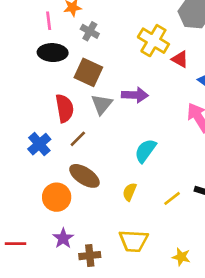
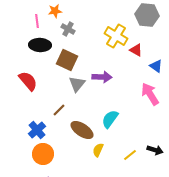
red semicircle: (65, 108) -> (28, 81), moved, turned -30
blue cross: (39, 144) -> (37, 130), moved
brown ellipse: (84, 176) -> (82, 130), moved

